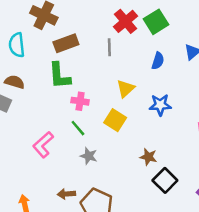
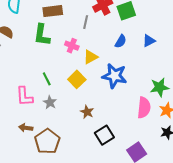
pink cross: (80, 101) -> (72, 46), moved
blue star: (160, 105) -> (114, 76), size x1.4
pink L-shape: (43, 145) -> (24, 96), moved, turned -65
brown star: (148, 157) -> (87, 112), moved

